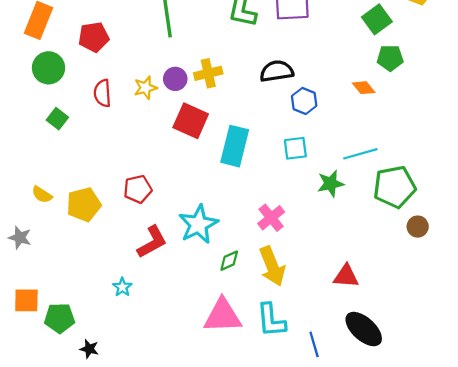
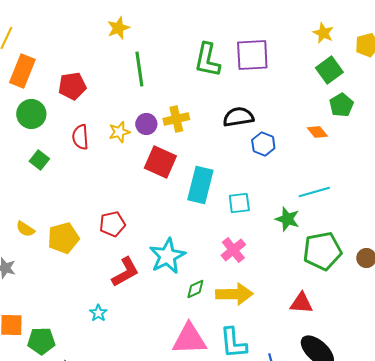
green pentagon: (390, 58) -> (341, 105), turned -30
cyan square: (295, 148) -> (239, 203), moved
green star: (331, 184) -> (287, 219), turned 30
green pentagon: (395, 187) -> (322, 251), moved
yellow arrow: (272, 266) -> (234, 294), turned -69

